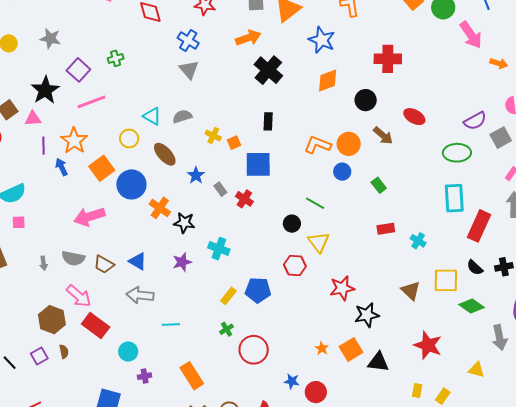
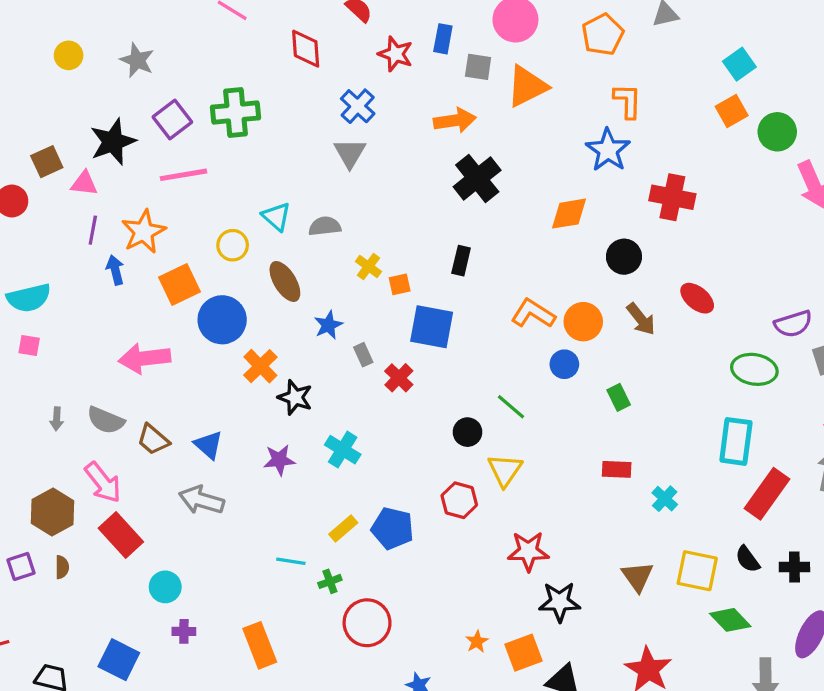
blue star: (322, 40) -> (608, 150), moved
green cross: (116, 58) -> (236, 112), size x1.8
cyan line: (171, 324) -> (291, 561), moved

